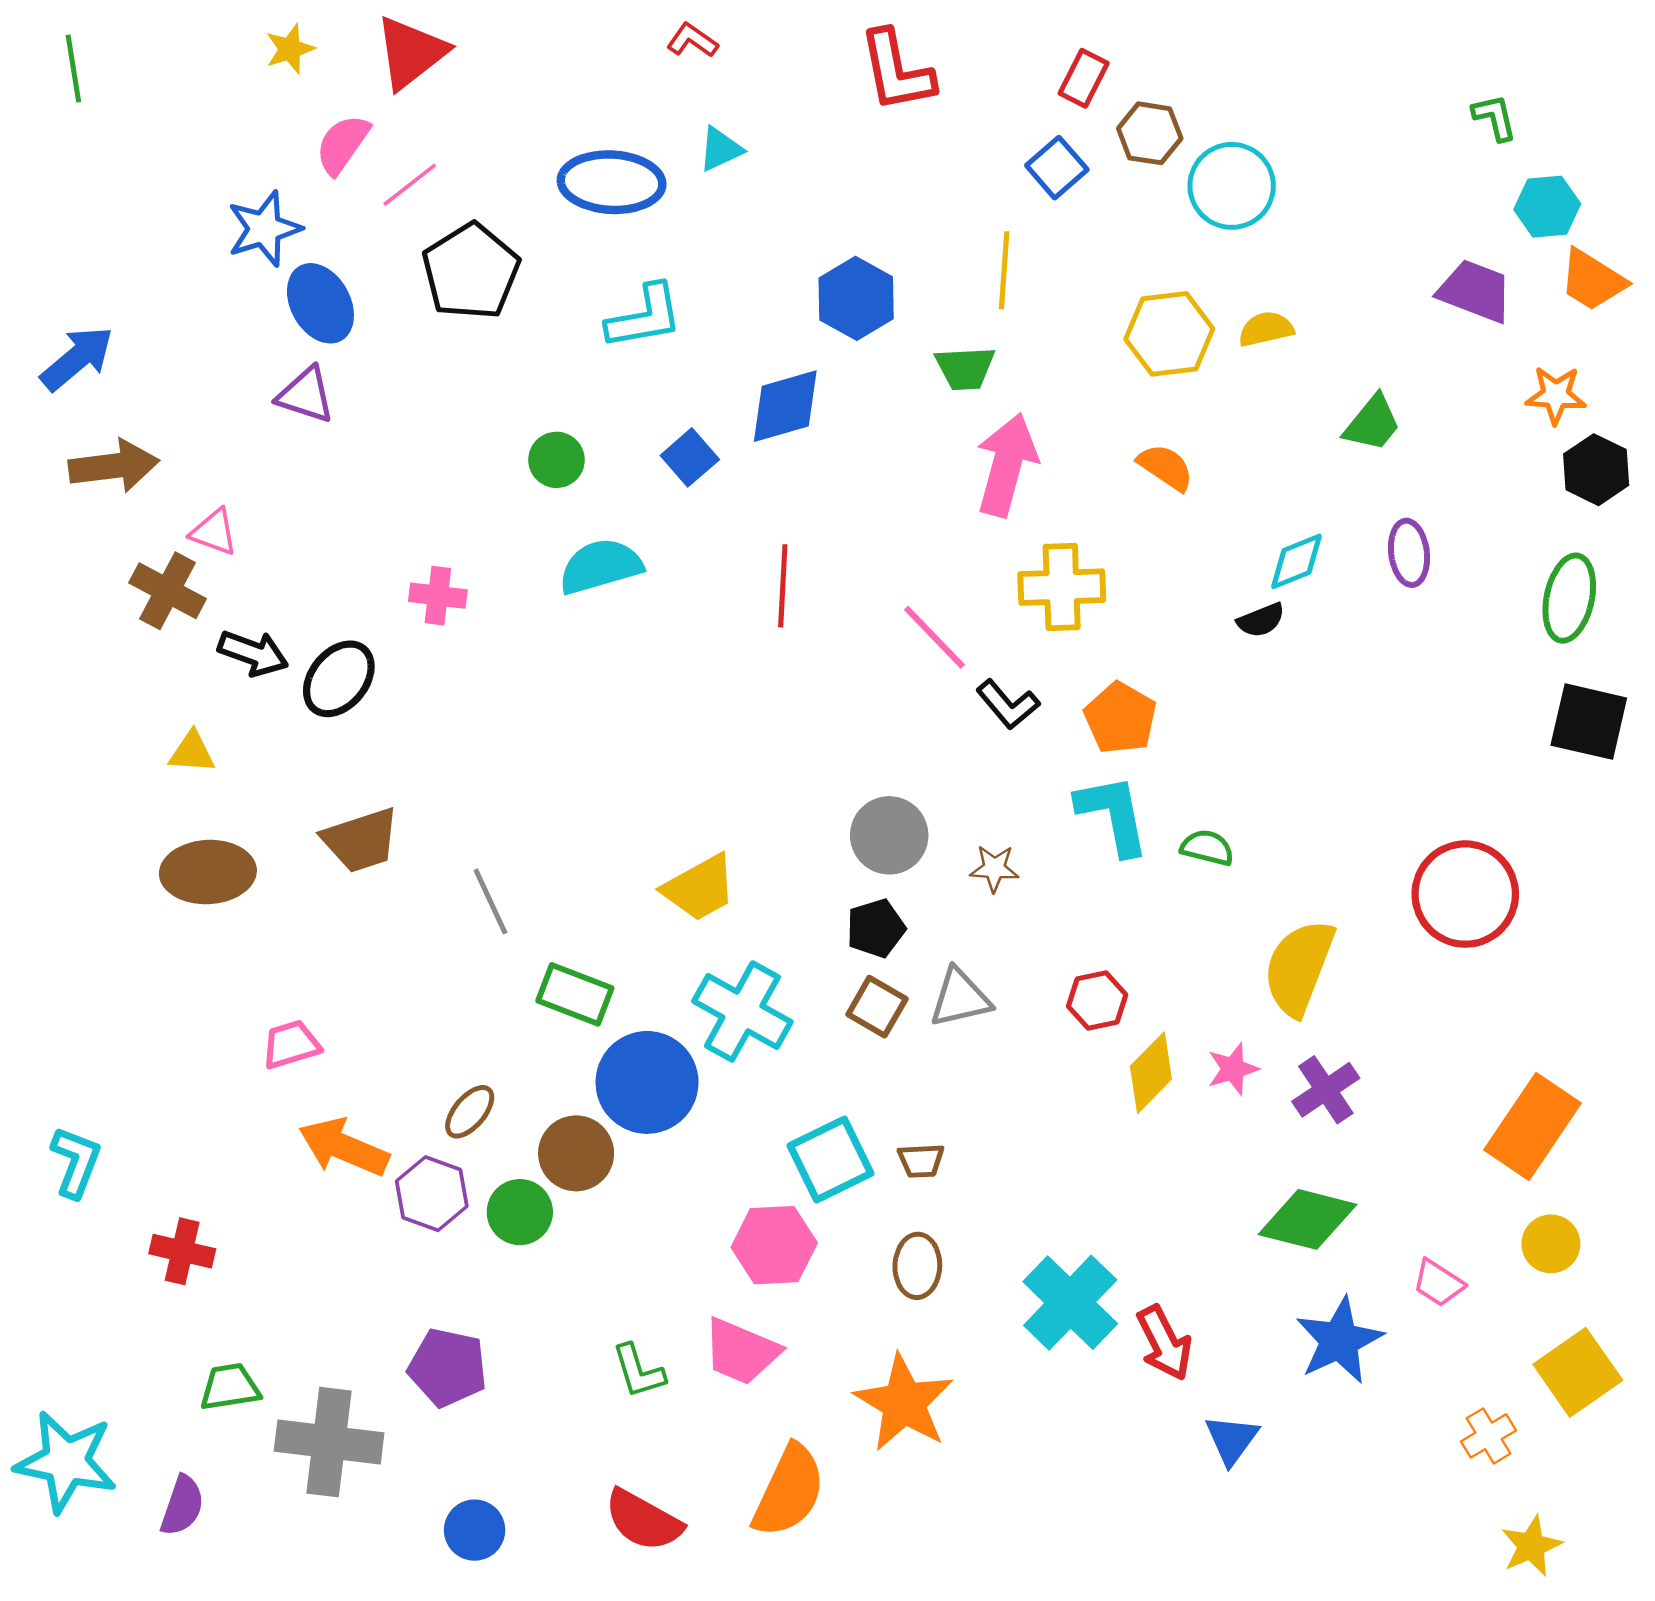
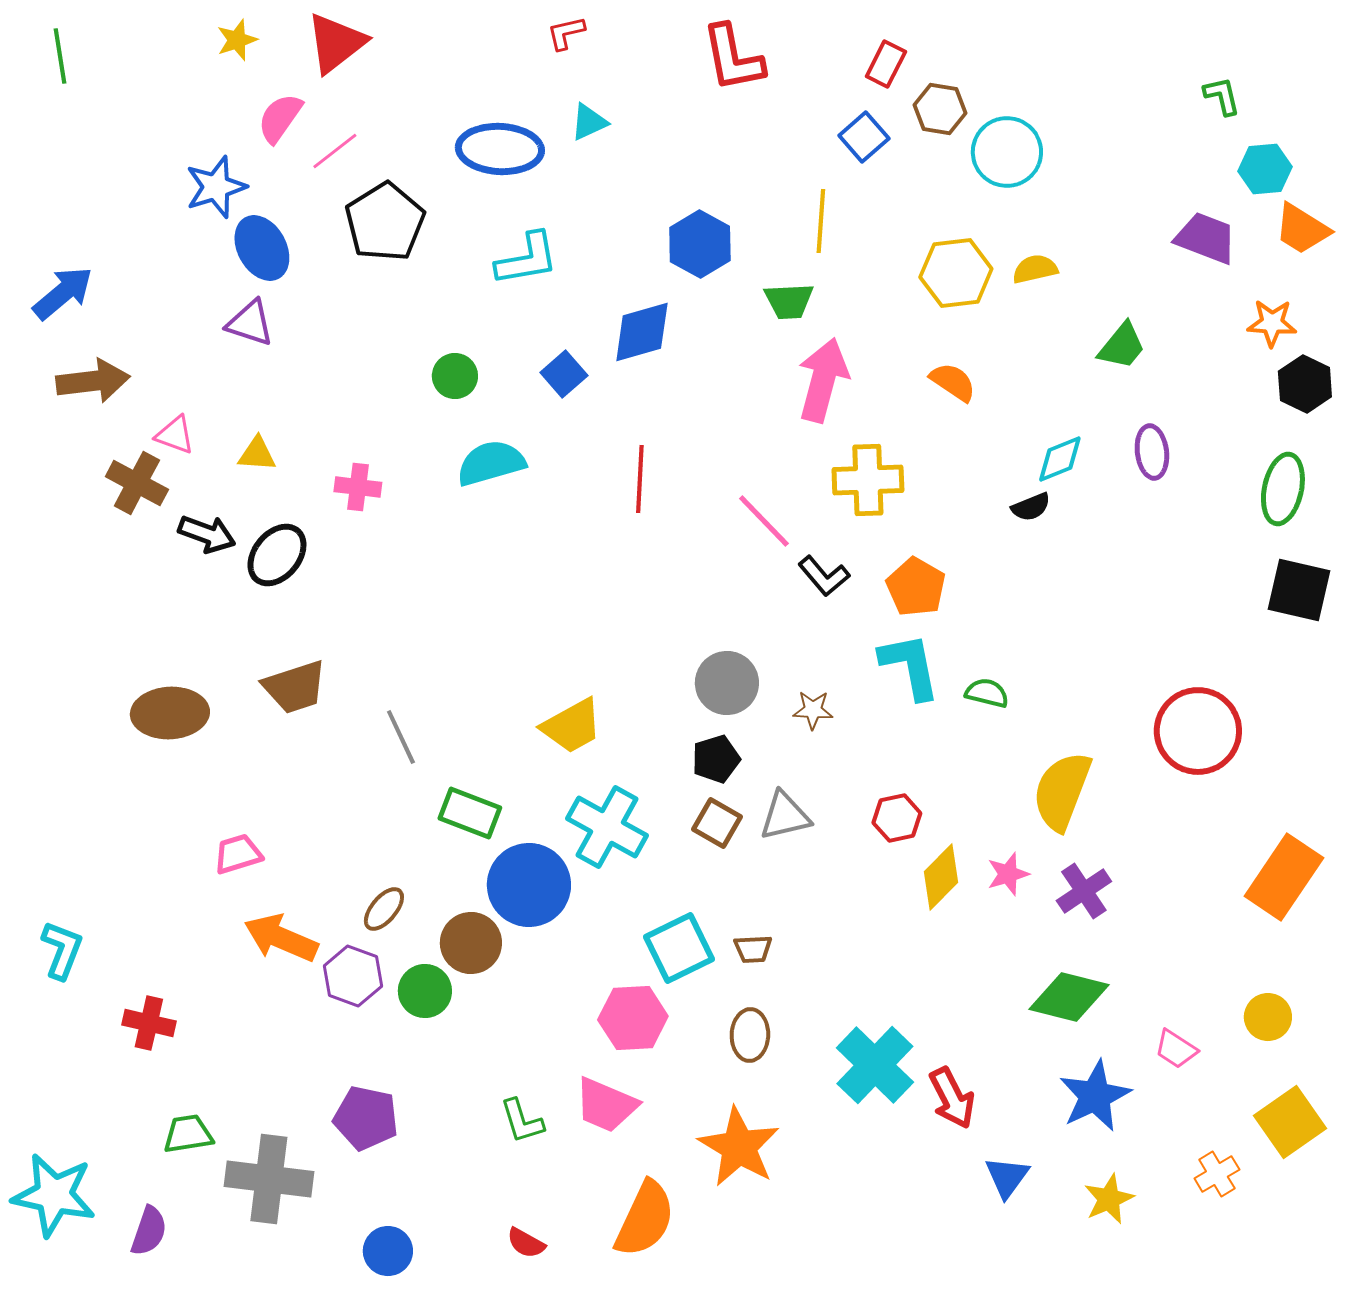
red L-shape: (692, 40) -> (566, 33), turned -48
yellow triangle: (192, 752) -> (257, 454), moved
orange rectangle: (1533, 1126) -> (1284, 877), moved
red semicircle: (643, 1520) -> (526, 1243), size x0.6
yellow star: (1531, 1546) -> (1109, 1199), moved

